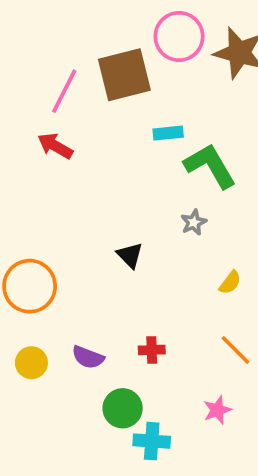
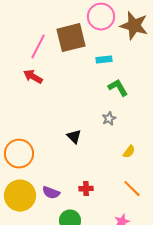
cyan rectangle: (168, 133) -> (104, 60), moved
green L-shape: (210, 166) -> (118, 88), size x0.7
yellow circle: (31, 363) -> (20, 196), size x1.8

